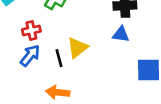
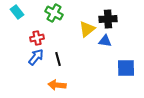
yellow triangle: (77, 48) -> (87, 29), moved

